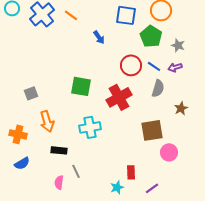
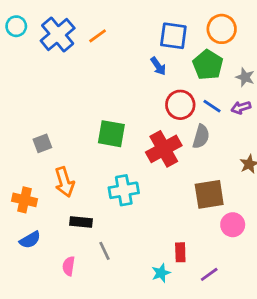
orange line: (71, 15) -> (98, 36), turned -72
blue arrow: (99, 37) -> (158, 66), moved
gray semicircle: (158, 88) -> (201, 136), moved
pink semicircle: (59, 182) -> (69, 266), moved

